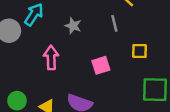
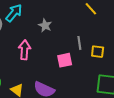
gray line: (114, 23) -> (79, 43), moved

